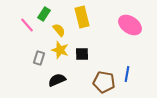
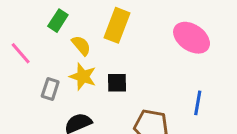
yellow rectangle: (82, 17) -> (117, 25), turned 35
pink line: (27, 25) -> (21, 53), moved
blue line: (127, 74) -> (198, 103), moved

